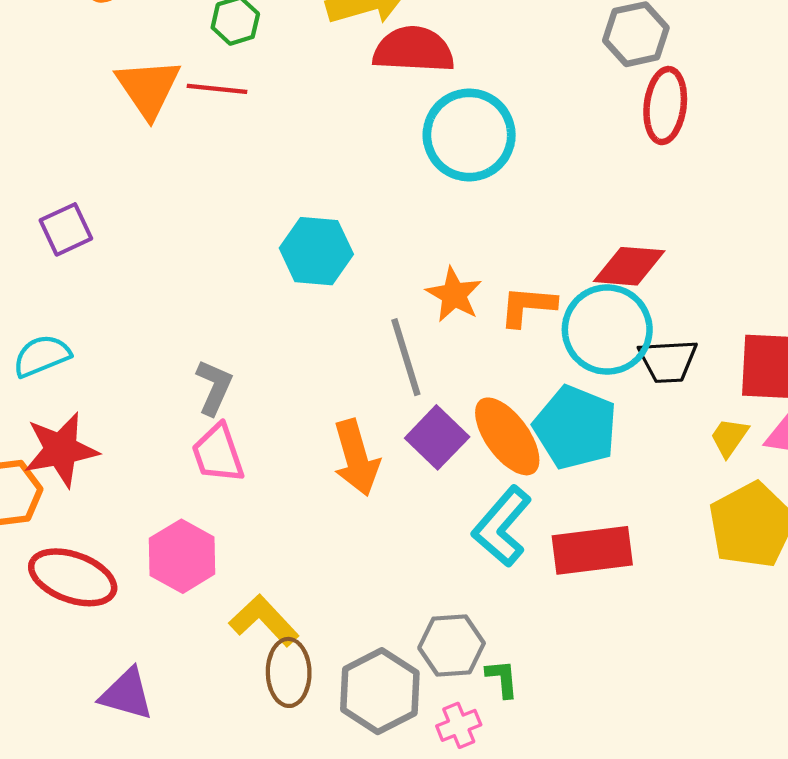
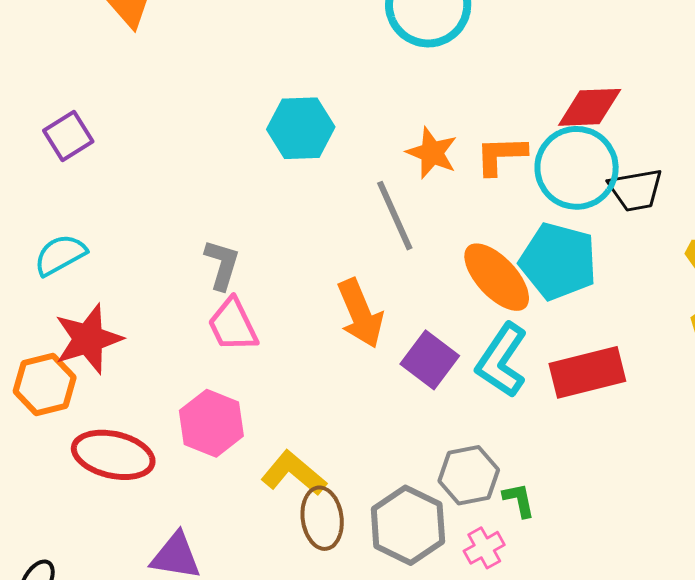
purple square: (437, 437) -> (430, 360), moved

